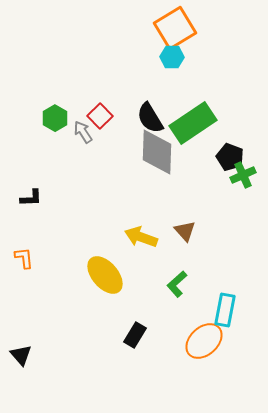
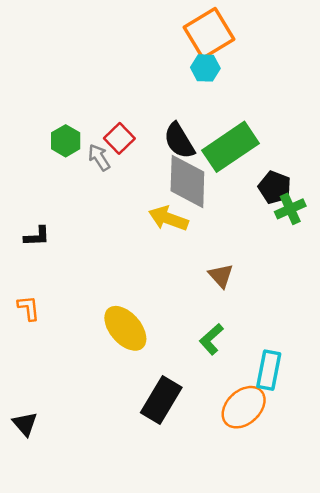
yellow arrow: (141, 237) -> (168, 218), moved
black rectangle: (135, 335) -> (161, 400), size x1.5

